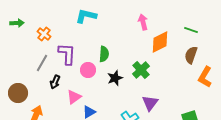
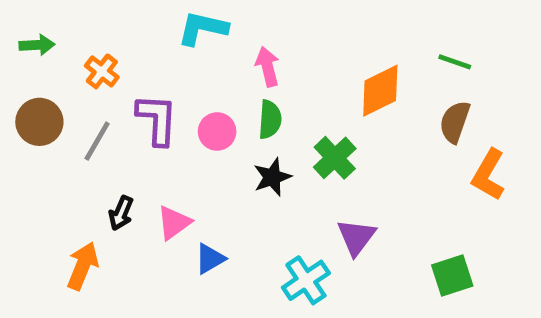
pink arrow: (143, 22) -> (267, 67), moved
green semicircle: (104, 54) -> (270, 119), moved
pink circle: (88, 70) -> (217, 131), moved
black arrow: (55, 82) -> (121, 213), moved
brown circle: (18, 93) -> (39, 122), moved

